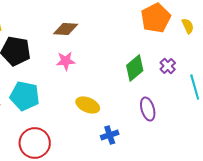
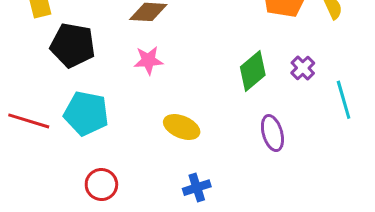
blue cross: (110, 135) -> (197, 188), moved
red circle: (35, 143) -> (101, 185), size x0.7

